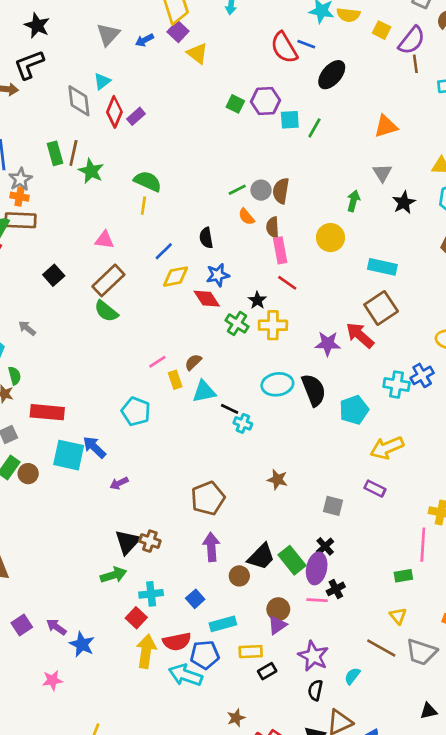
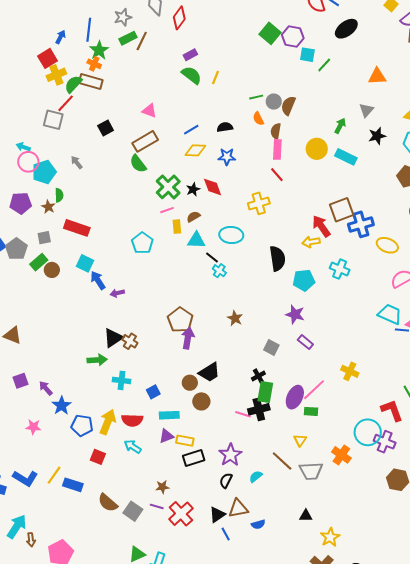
green square: (235, 104) -> (270, 33), size x1.5
purple rectangle: (136, 116) -> (190, 55), moved
green rectangle: (55, 153) -> (128, 38), turned 66
green star: (91, 171) -> (99, 50), moved
gray star: (20, 179) -> (123, 17), moved
yellow line: (143, 206) -> (215, 77), moved
black semicircle: (206, 238) -> (225, 127), turned 77
cyan rectangle: (382, 267) -> (346, 157), moved
red diamond: (207, 299) -> (213, 187), moved
black star: (257, 300) -> (193, 189), moved
green cross: (237, 323) -> (168, 187), moved, size x1.4
yellow cross: (273, 325) -> (259, 203), turned -30
purple star: (328, 344) -> (295, 314), moved
blue cross: (422, 375) -> (361, 224), moved, size x1.4
cyan ellipse: (277, 384) -> (231, 235), moved
blue arrow: (94, 447) -> (98, 280), moved
yellow arrow: (387, 448) -> (311, 242), moved, size x0.7
cyan square: (69, 455) -> (85, 263), size x0.7
brown pentagon: (208, 498) -> (180, 320), turned -30
pink line: (423, 545) -> (314, 390), moved, turned 30
purple arrow: (211, 547) -> (188, 338), moved
green rectangle: (292, 560) -> (265, 392), moved, turned 35
purple ellipse: (317, 568) -> (295, 397), moved
black cross: (336, 589) -> (259, 409), size x1.5
brown circle: (278, 609) -> (201, 401), moved
red square: (136, 618) -> (98, 457), moved, turned -35
purple triangle: (277, 625) -> (166, 436), moved
gray trapezoid: (421, 652) -> (311, 471), turned -35
blue pentagon: (205, 655) -> (82, 425), moved
black rectangle: (267, 671) -> (194, 458), size x1.5
cyan arrow: (186, 675) -> (133, 447), size x0.7

